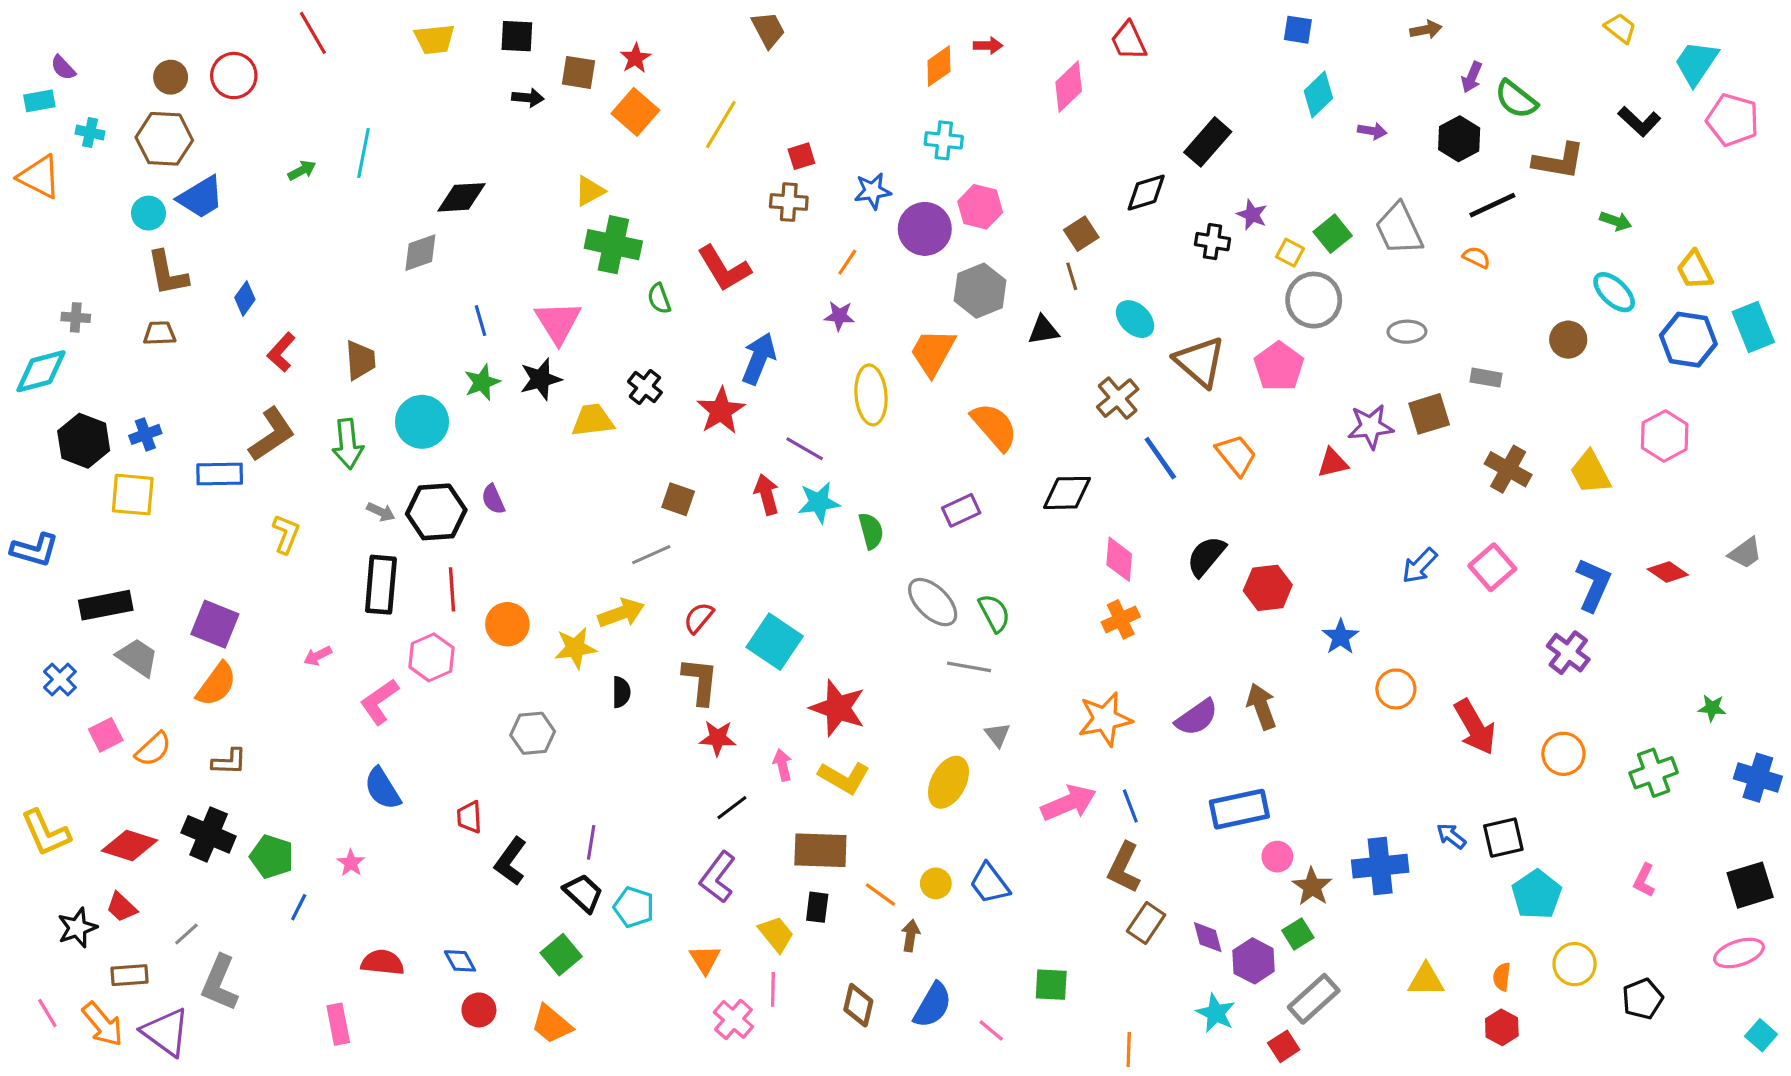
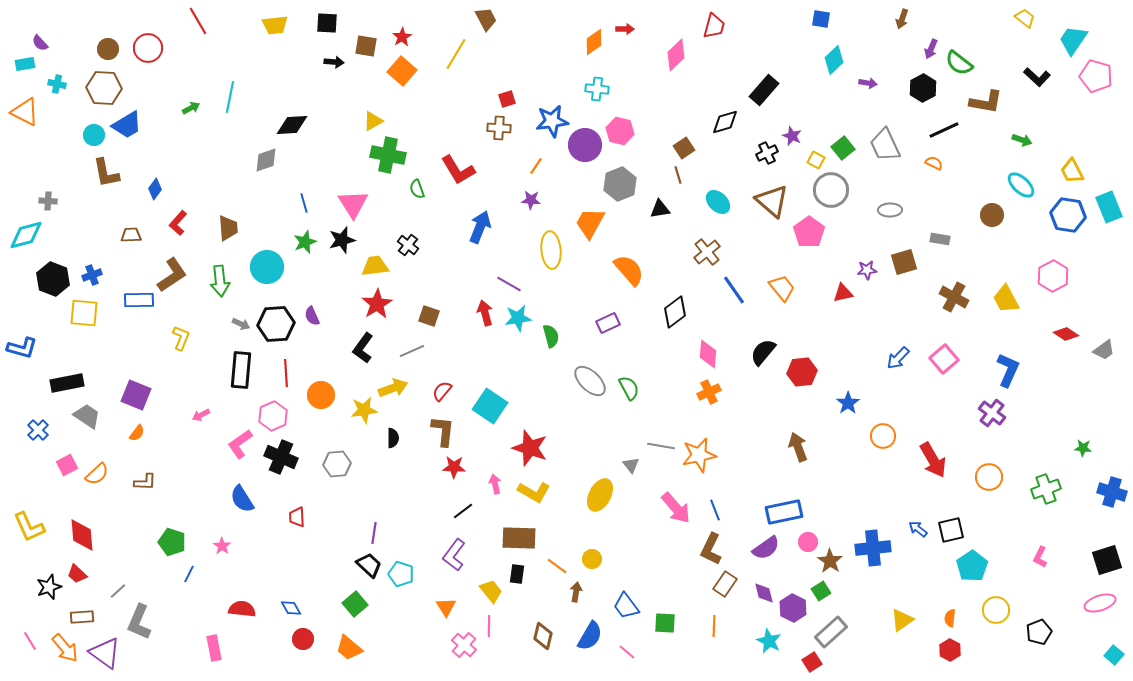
brown arrow: (1426, 30) -> (902, 19), turned 120
red trapezoid: (1129, 41) -> (714, 26), turned -140
yellow line: (721, 125) -> (456, 54), moved
blue star: (873, 191) -> (552, 121), size x1.4
black cross: (1212, 242) -> (767, 153), turned -35
brown trapezoid: (160, 333) -> (131, 235), moved
brown triangle: (1200, 362) -> (772, 201), moved
red star: (721, 411) -> (377, 304), moved
purple star: (1371, 427) -> (867, 270), size x0.7
black diamond: (1067, 493) -> (675, 312), turned -36
red diamond: (1668, 572) -> (1066, 334), moved
gray line: (969, 667) -> (661, 446), moved
orange semicircle: (216, 684) -> (137, 433), size x0.6
purple semicircle: (1197, 717) -> (766, 548), moved
pink arrow: (1069, 803) -> (676, 508), turned 72
black cross: (209, 834) -> (281, 457), moved
red diamond: (130, 846) -> (82, 535), turned 68
black L-shape: (511, 861) -> (363, 348), moved
blue trapezoid: (990, 883) -> (626, 606), moved
yellow triangle: (1426, 980) -> (902, 620), turned -35
orange line: (1129, 1049) -> (714, 626), moved

